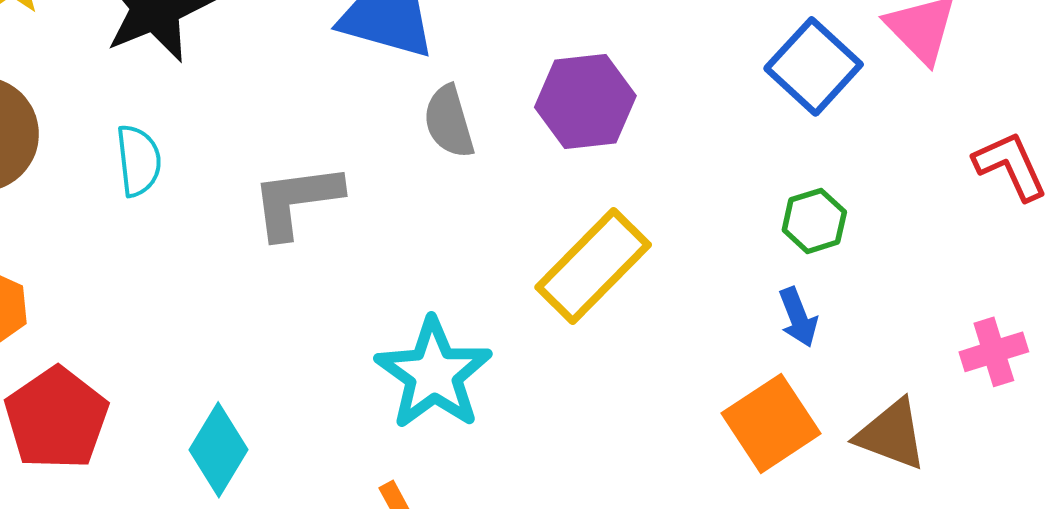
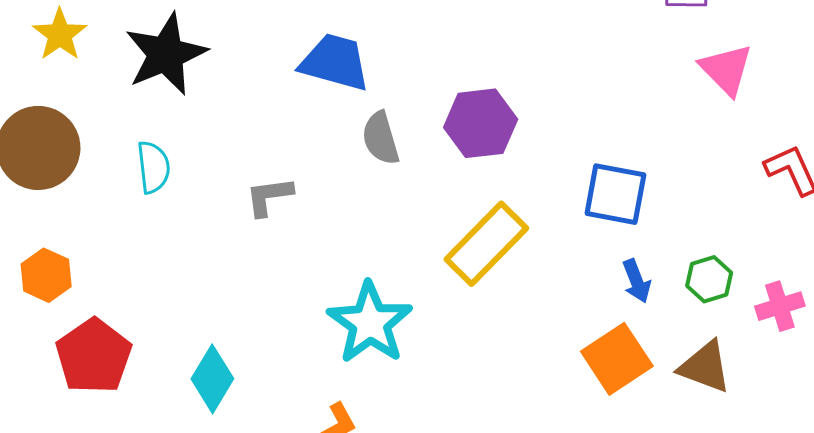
blue square: (814, 66) -> (615, 194), moved, turned -32
gray L-shape: (296, 201) -> (269, 196), size x0.7
green hexagon: (814, 221) -> (709, 279), moved

